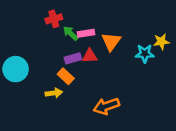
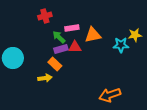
green arrow: (71, 33) -> (59, 37), moved
orange triangle: (111, 42) -> (93, 35), turned 42
orange arrow: (106, 106) -> (110, 95), moved

